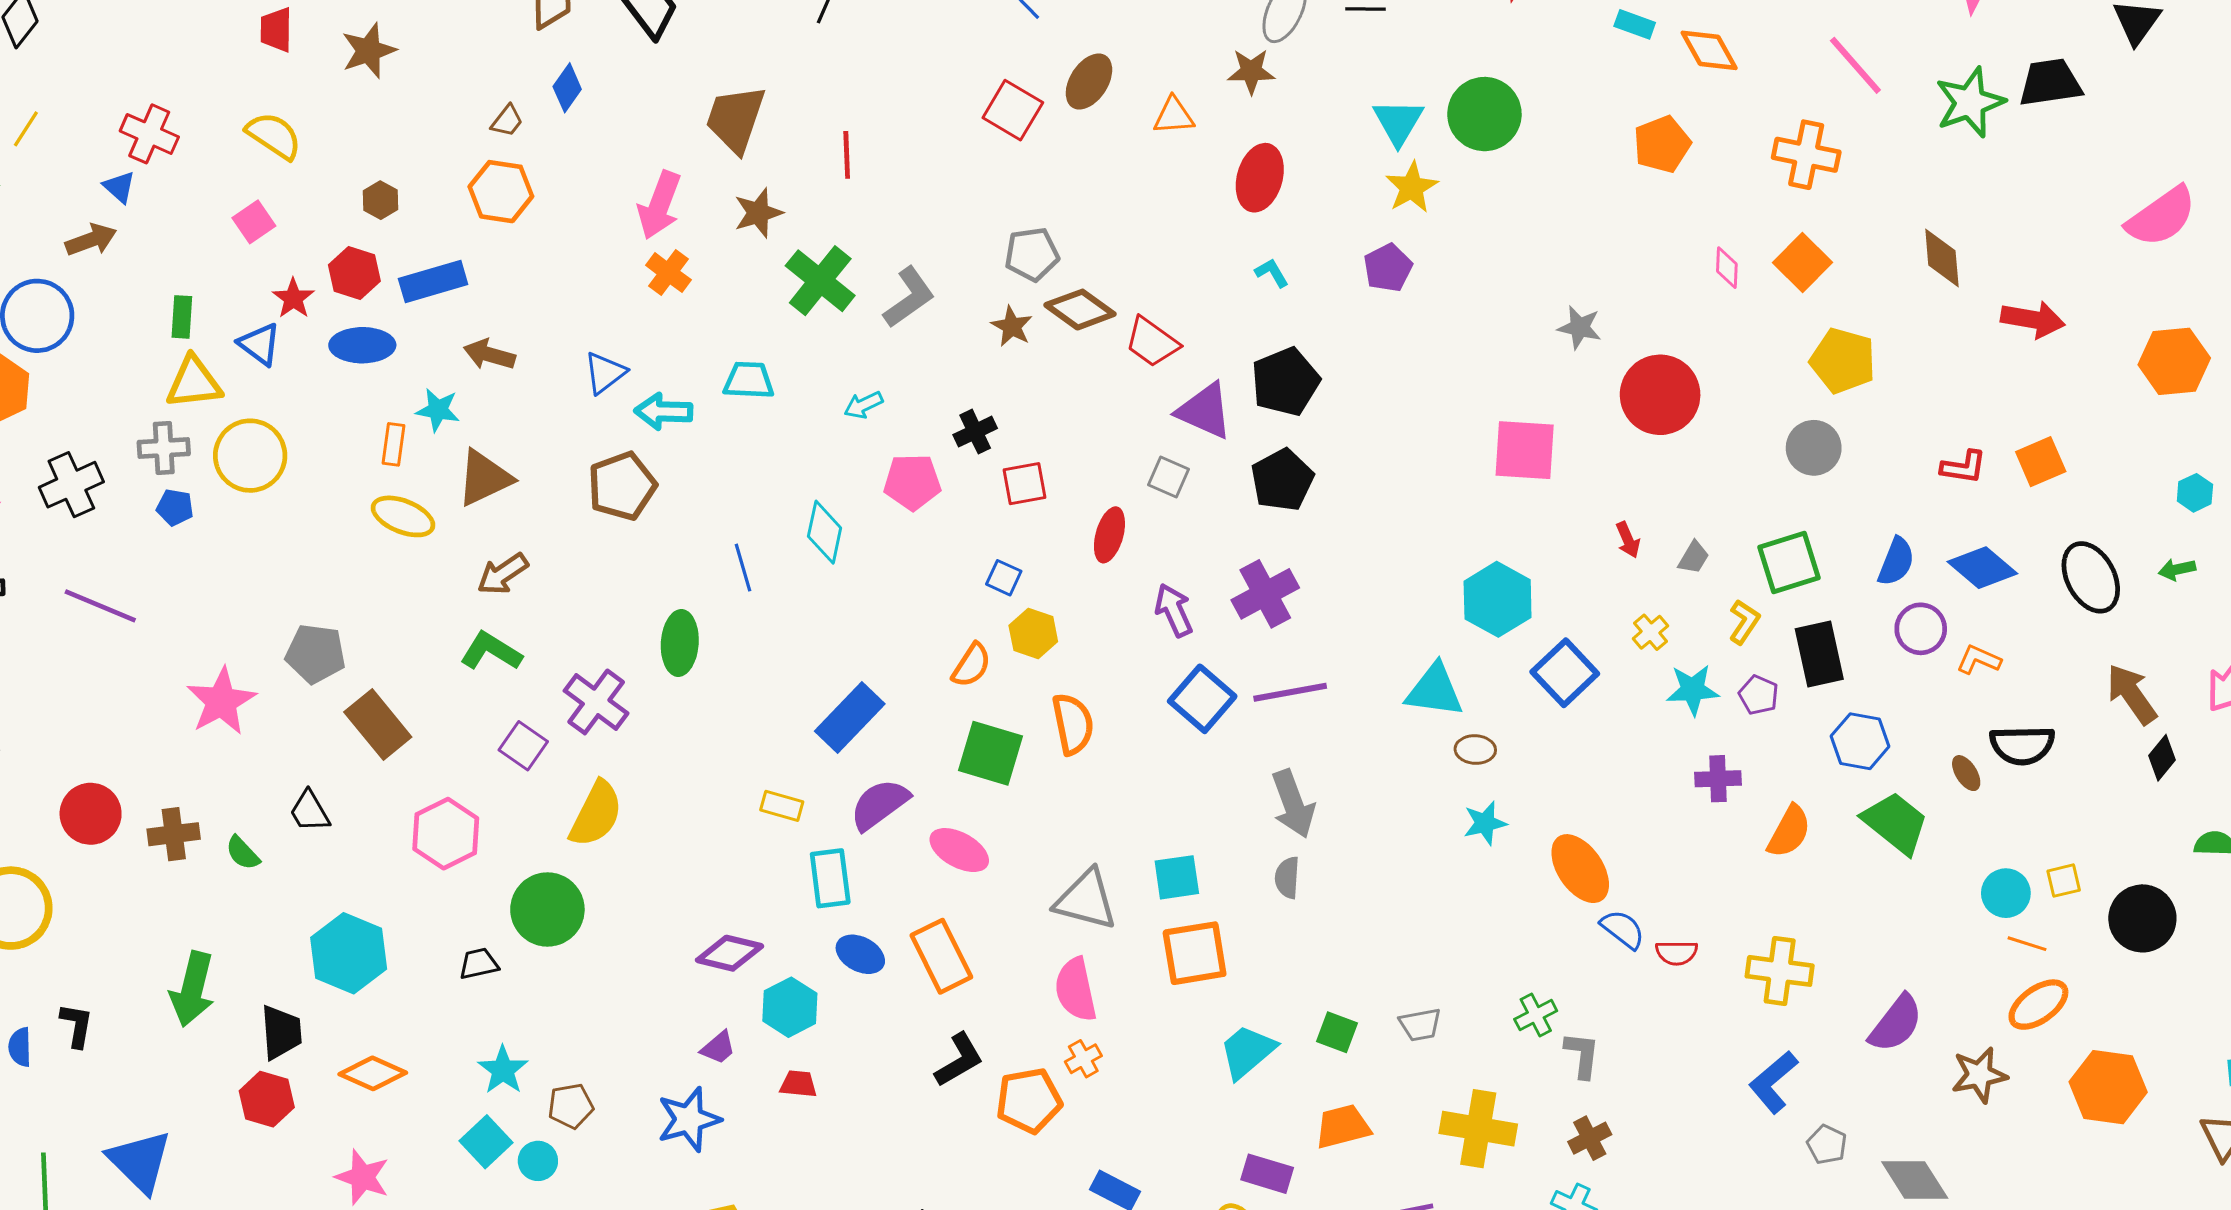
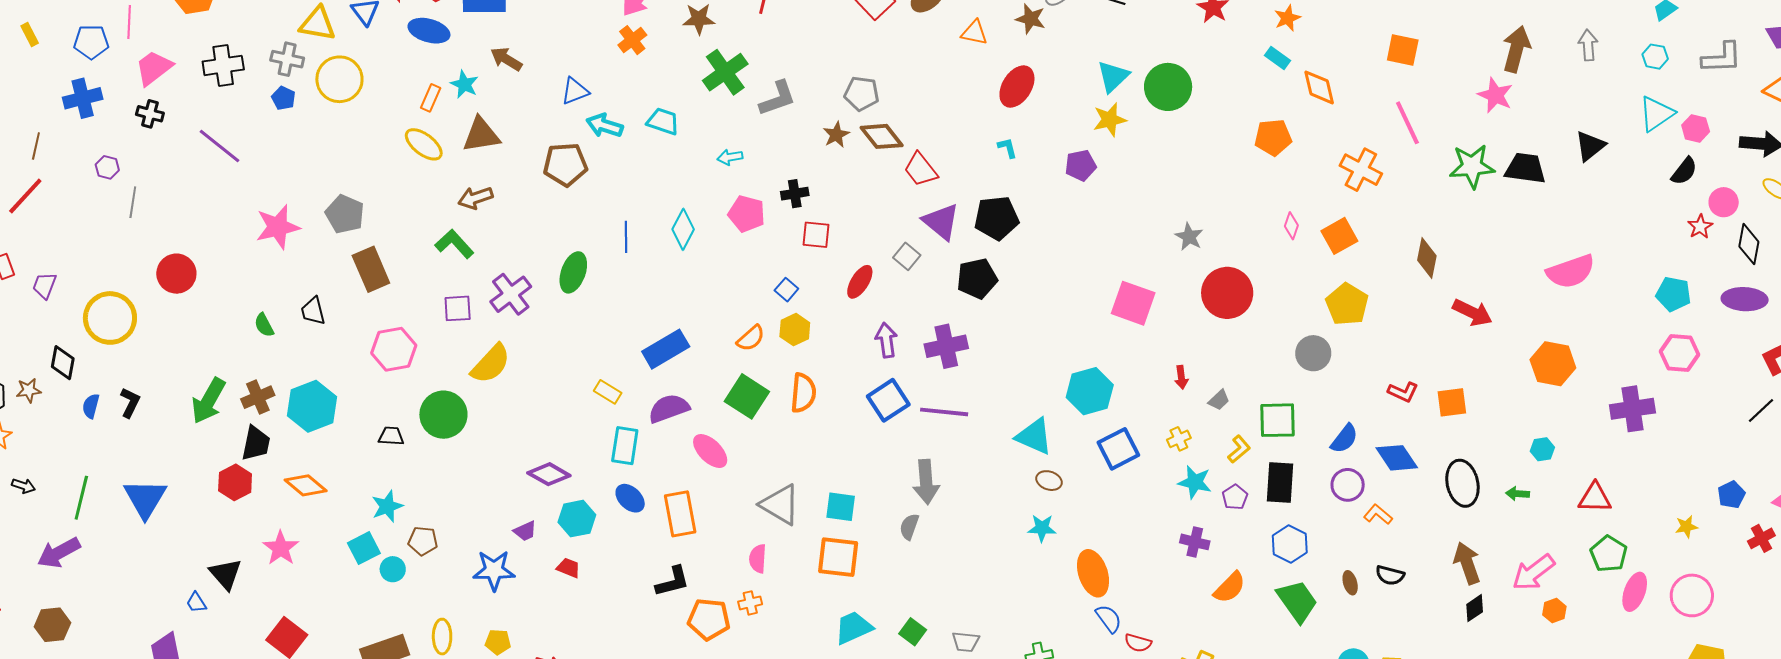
black semicircle: (2022, 745) -> (1390, 575), size x0.7
purple square: (523, 746) -> (458, 308), turned 36
brown cross: (174, 834) -> (258, 397), moved, turned -32
pink semicircle: (1076, 990) -> (758, 559), size x0.7

